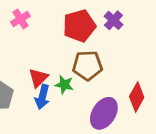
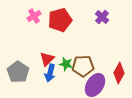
red pentagon: (79, 26) -> (60, 20), moved
brown pentagon: (87, 65) -> (83, 66), moved

